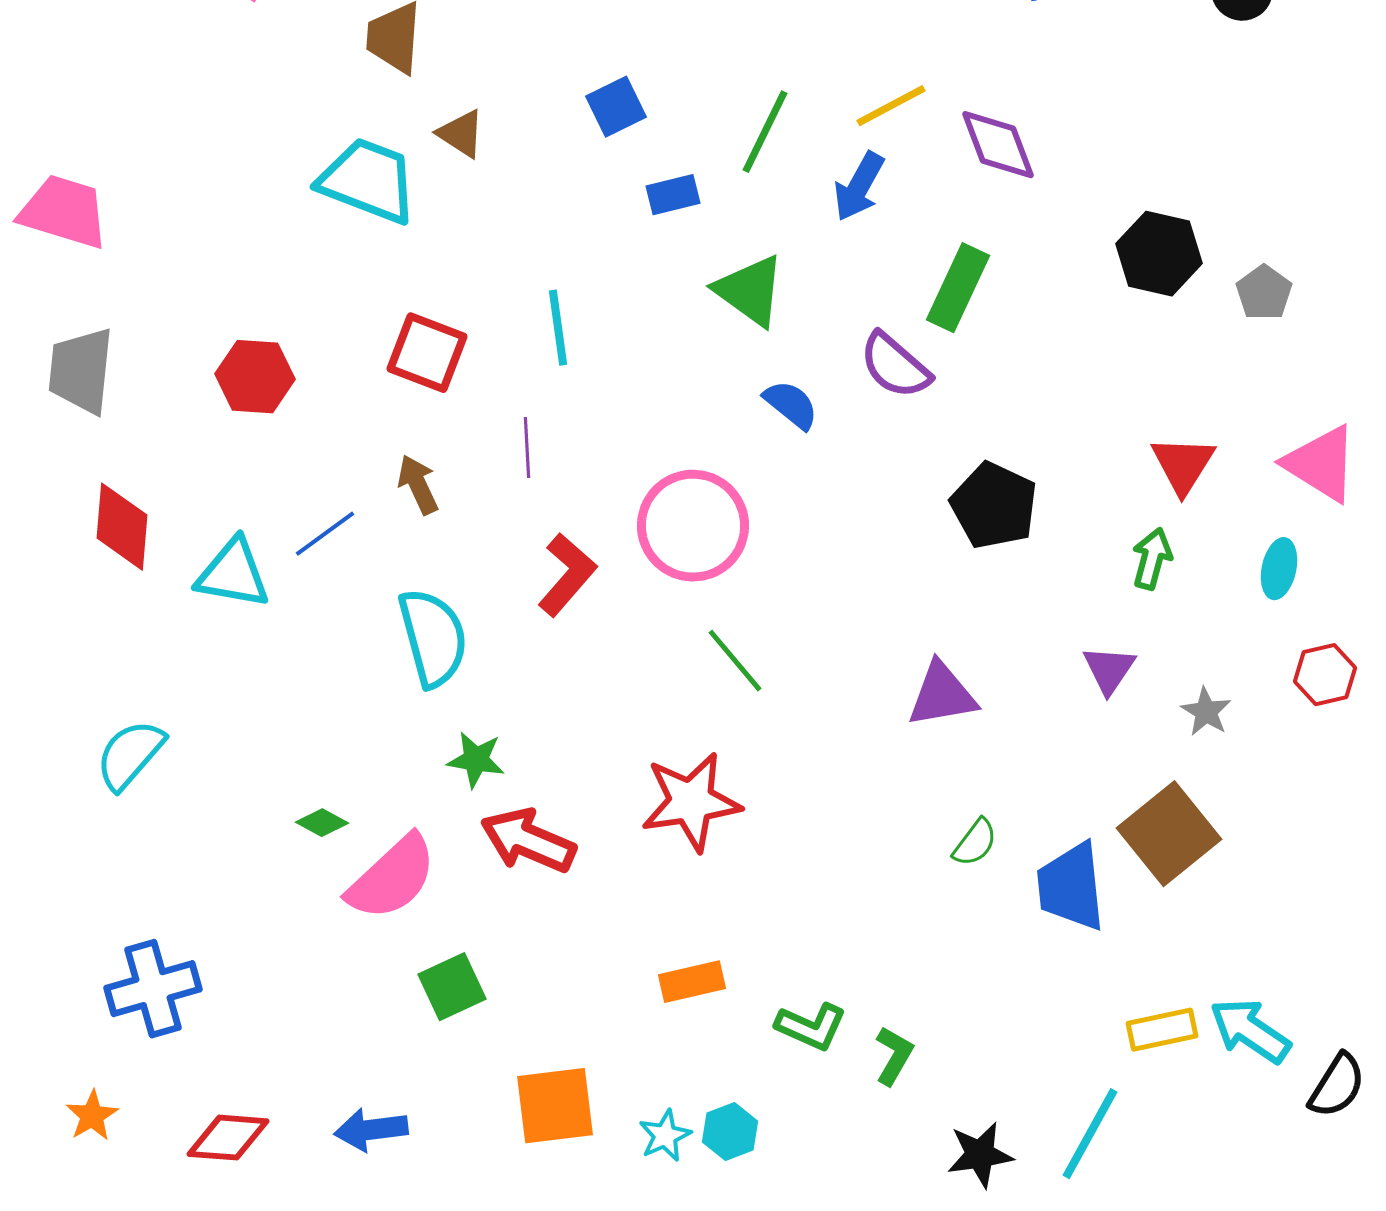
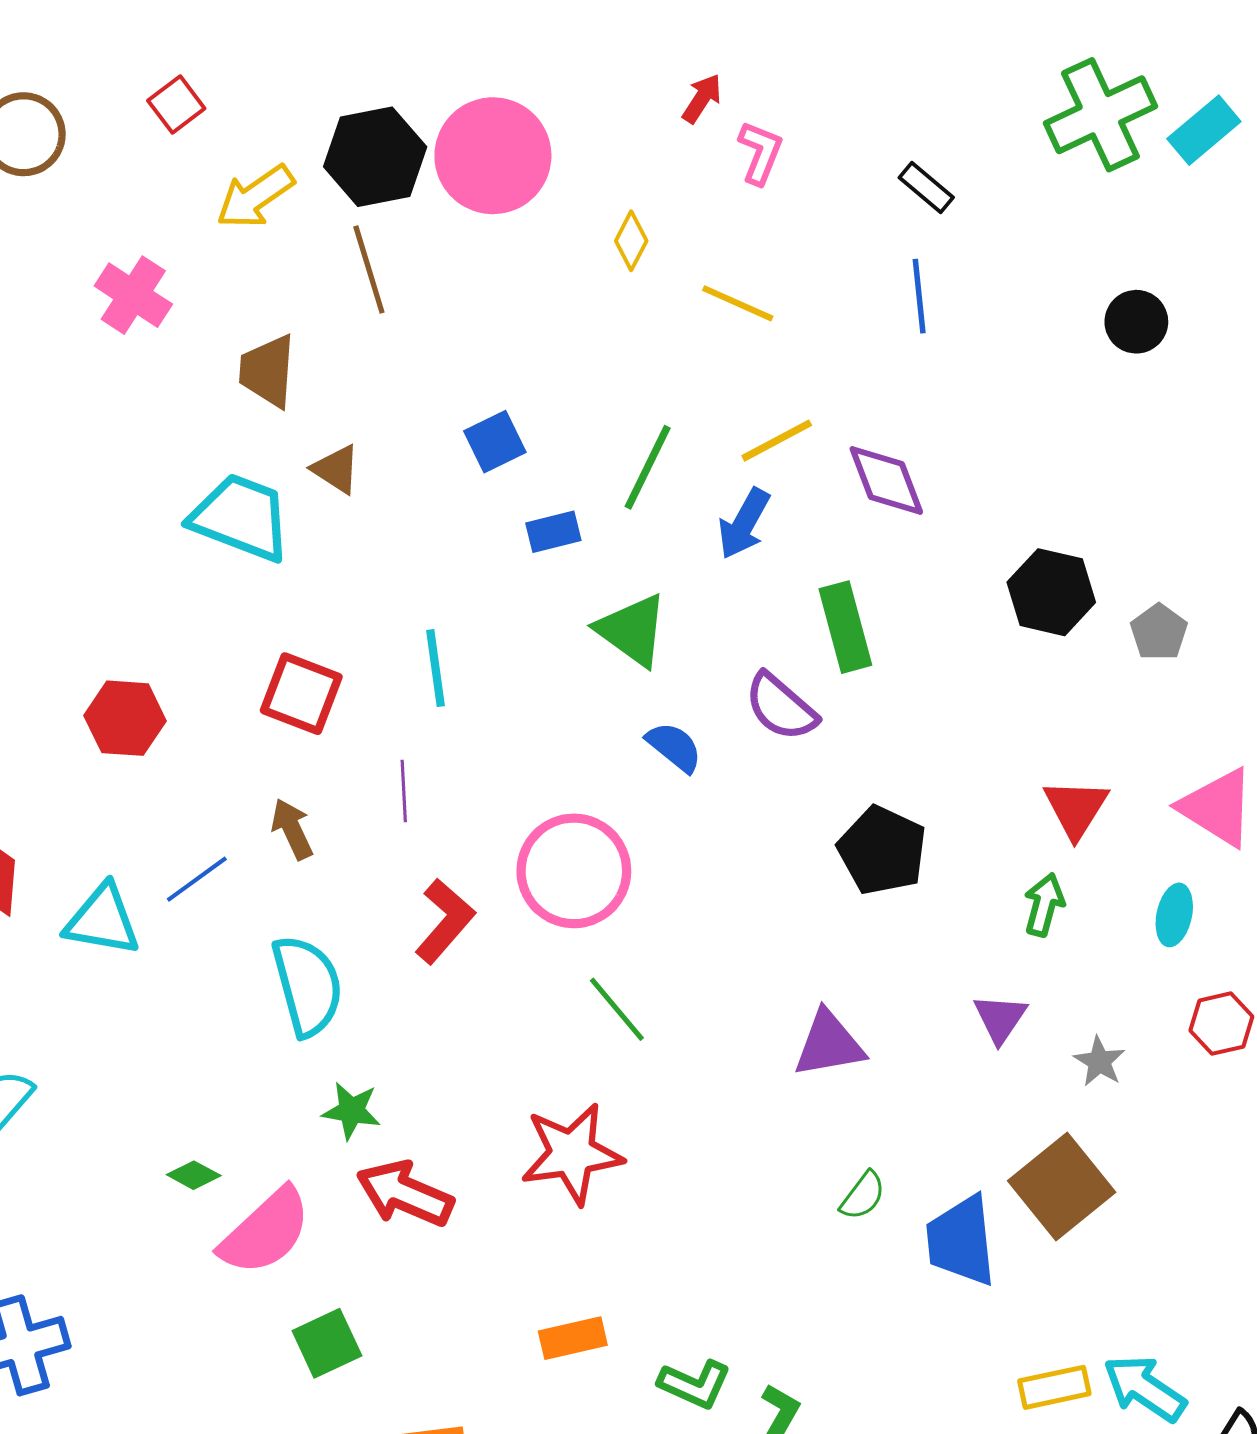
green rectangle: (958, 288) -> (845, 627), turned -40

